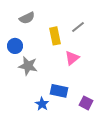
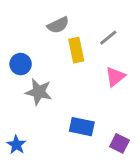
gray semicircle: (27, 18) -> (58, 25), moved
pink triangle: (72, 58) -> (115, 77), moved
blue star: (42, 104) -> (16, 145), moved

